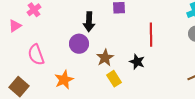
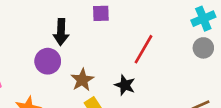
red line: (151, 35) -> (143, 49), turned 30

